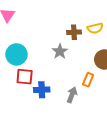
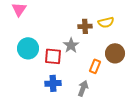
red square: (25, 77) -> (53, 56), moved
orange rectangle: (88, 80) -> (95, 66), moved

